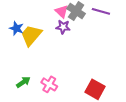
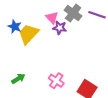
pink triangle: (62, 12) -> (52, 18), moved
pink cross: (49, 84) -> (56, 81), moved

